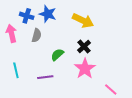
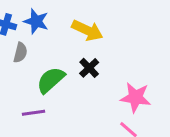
green semicircle: (57, 55) -> (51, 80), size x1.5
pink star: (85, 69) -> (136, 97), moved, turned -30

